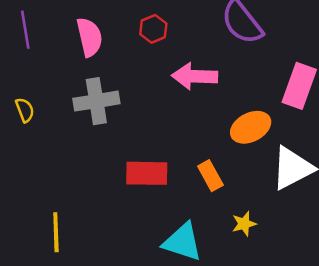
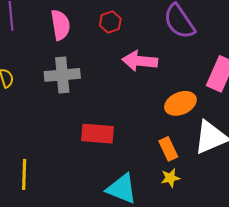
orange rectangle: (210, 176) -> (168, 149), moved

